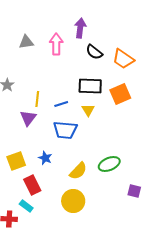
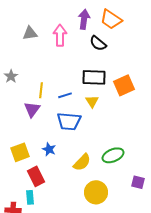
orange trapezoid: (123, 59) -> (111, 19), moved
yellow circle: (73, 201) -> (96, 192), moved
cyan rectangle: (26, 206) -> (30, 197), turned 48

